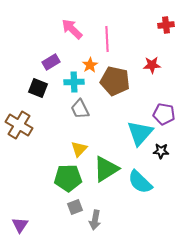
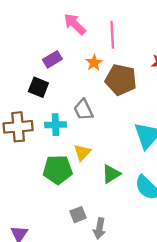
cyan cross: (74, 82) -> (56, 125), moved
brown cross: (19, 125) -> (18, 127), turned -36
green triangle: (106, 169) -> (111, 174), size x0.7
green pentagon: (68, 178) -> (58, 170), moved

